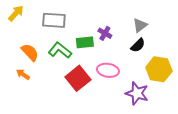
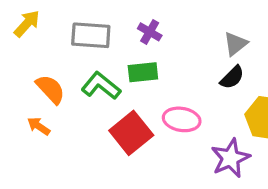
purple cross: (105, 33) -> (150, 32), moved
purple star: (137, 93) -> (230, 158), turned 30

